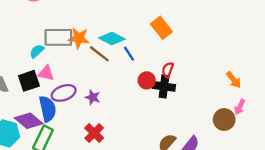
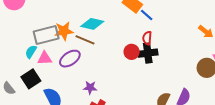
blue line: (129, 54) -> (147, 15), moved
pink triangle: (46, 73) -> (45, 58), moved
purple ellipse: (64, 93) -> (70, 59), moved
purple star: (93, 97) -> (90, 88), moved

